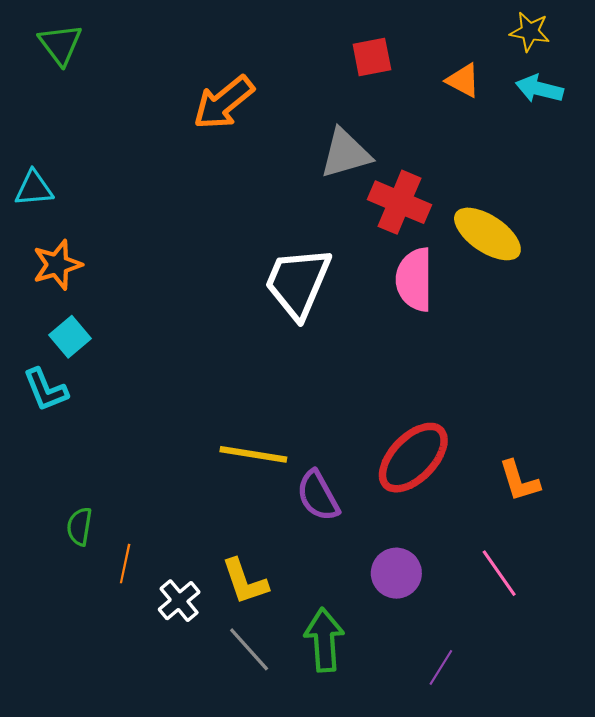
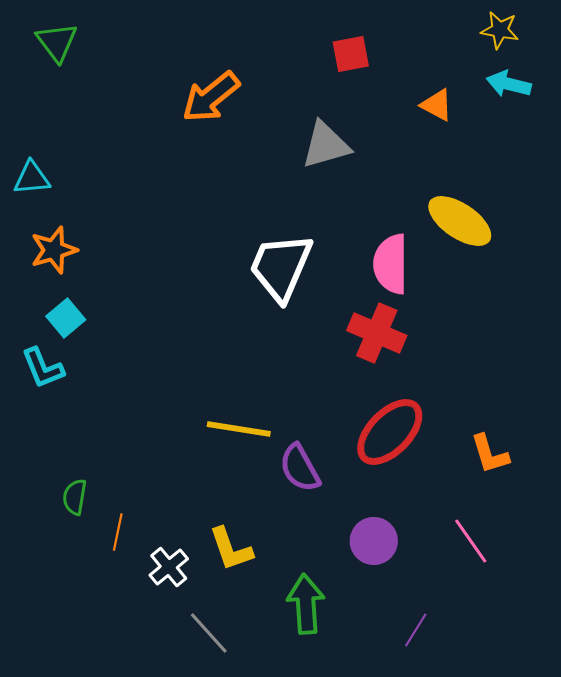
orange triangle: (463, 80) -> (437, 105), moved
red cross: (400, 202) -> (377, 333), moved
gray line: (249, 649) -> (209, 633), moved

